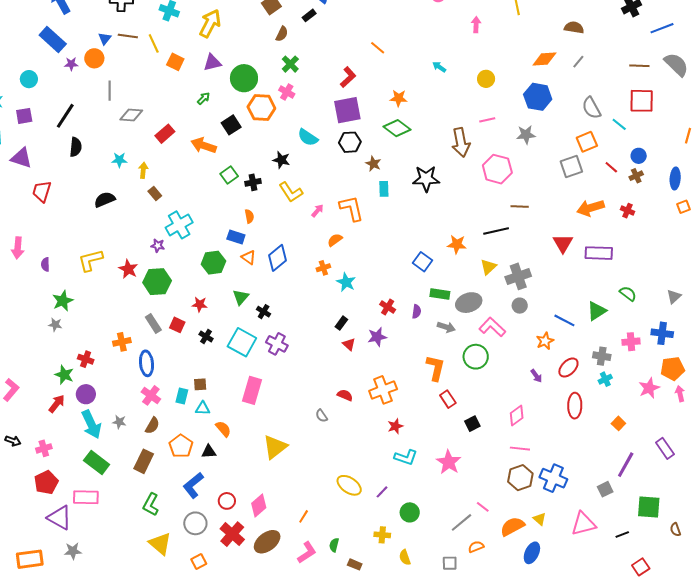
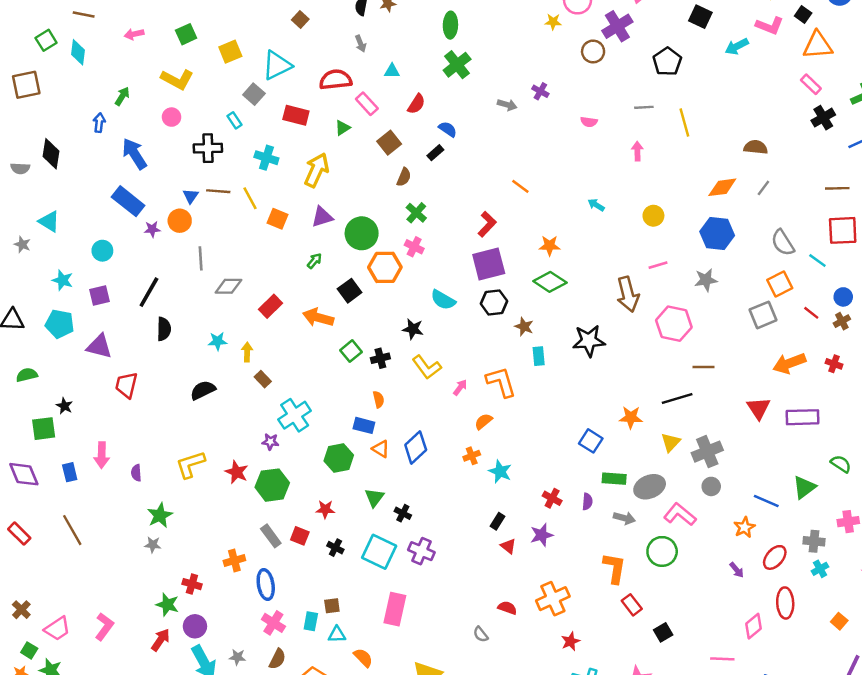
pink diamond: (517, 415) -> (754, 626), moved

